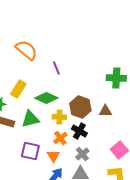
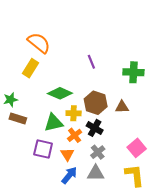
purple line: (56, 68) -> (91, 62), moved
yellow rectangle: (18, 89) -> (30, 68), moved
green triangle: (30, 119) -> (54, 123), moved

